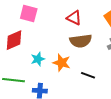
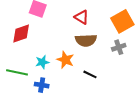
cyan star: (38, 59) -> (42, 62), moved

